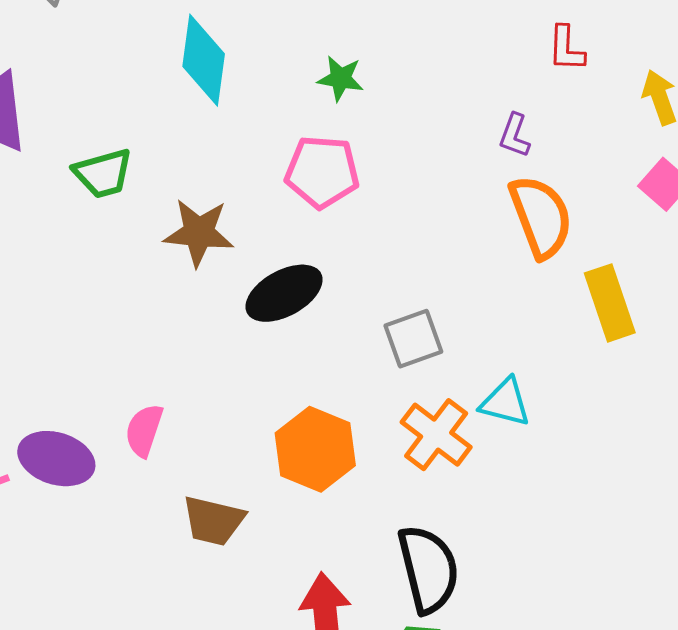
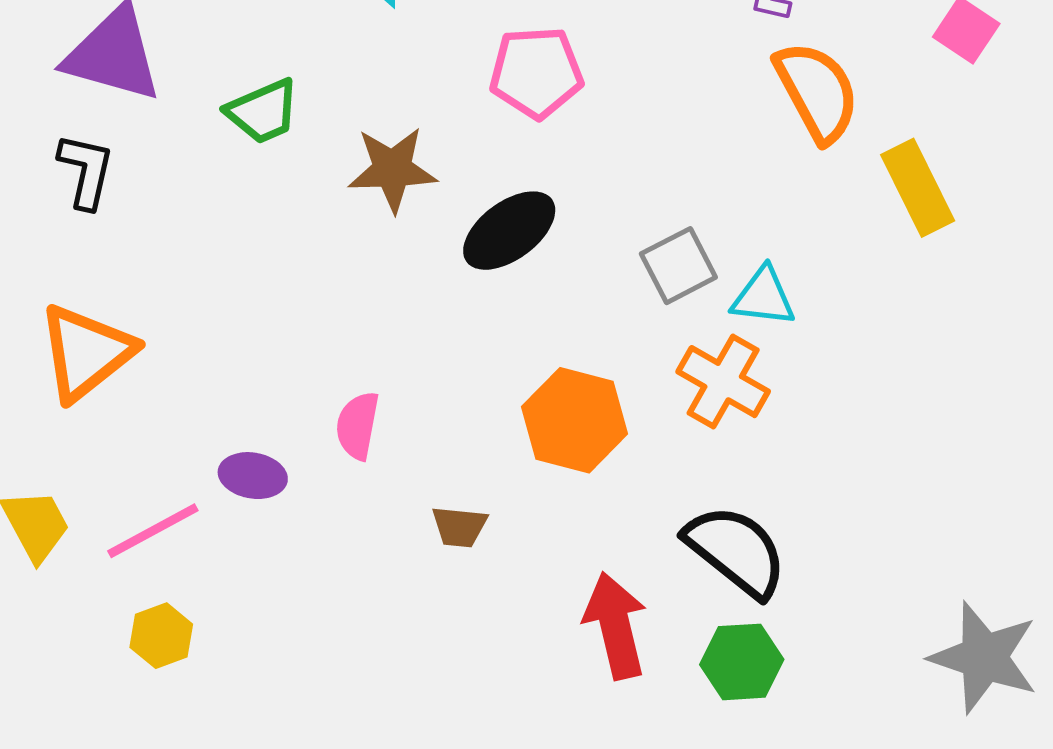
cyan triangle: (505, 402) -> (763, 297), moved
purple ellipse: (56, 459) -> (253, 476), size x0.7
brown trapezoid: (213, 521) -> (459, 527), size x0.7
black semicircle: (428, 569) -> (736, 551), turned -30

